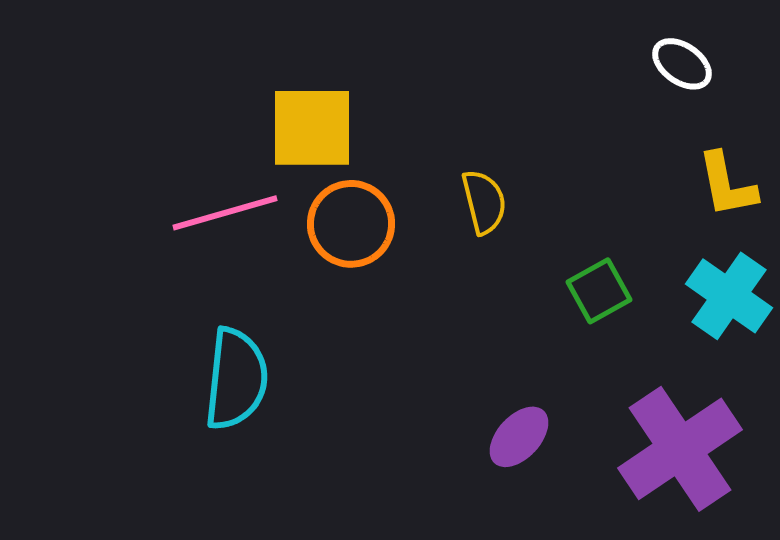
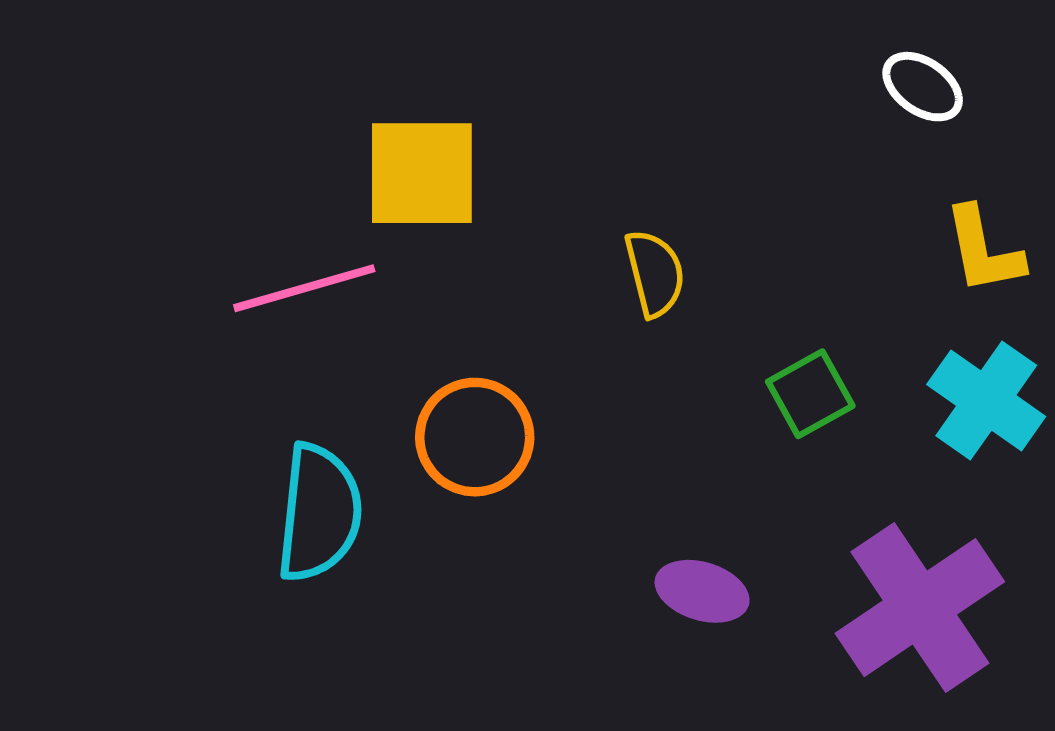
orange circle: (351, 224) -> (475, 437), moved
purple ellipse: (519, 437) -> (702, 591), turned 64

